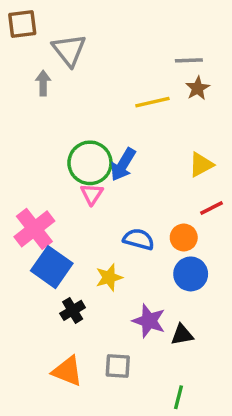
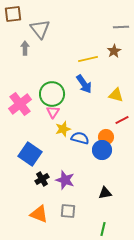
gray line: (189, 60) -> (121, 27), moved
blue arrow: (123, 165) -> (84, 84), moved, turned -66
yellow triangle: (201, 165) -> (116, 95), turned 42
pink cross: (34, 229) -> (20, 104), moved
blue circle: (191, 274) -> (102, 150), moved
yellow star: (109, 277) -> (63, 129), moved
purple star: (149, 321) -> (65, 180), moved

